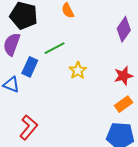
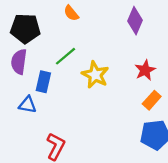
yellow star: (78, 70) -> (95, 75), size x1.4

